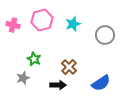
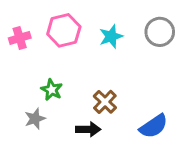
pink cross: (13, 25) -> (20, 38), turned -32
gray circle: (105, 35) -> (160, 32), moved

